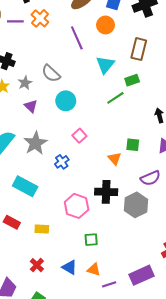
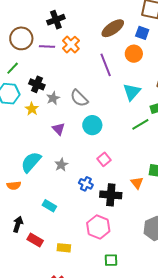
gray star: (25, 83) -> (53, 98), moved
gray star: (35, 143) -> (61, 165), size x0.6
blue cross: (62, 162) -> (86, 184), turned -32
cyan rectangle: (25, 186) -> (49, 206), size x0.6
black cross: (106, 192) -> (111, 195), moved

